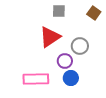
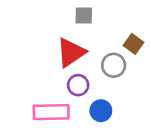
brown square: (94, 13) -> (134, 44), moved
purple circle: (65, 61) -> (78, 85), moved

